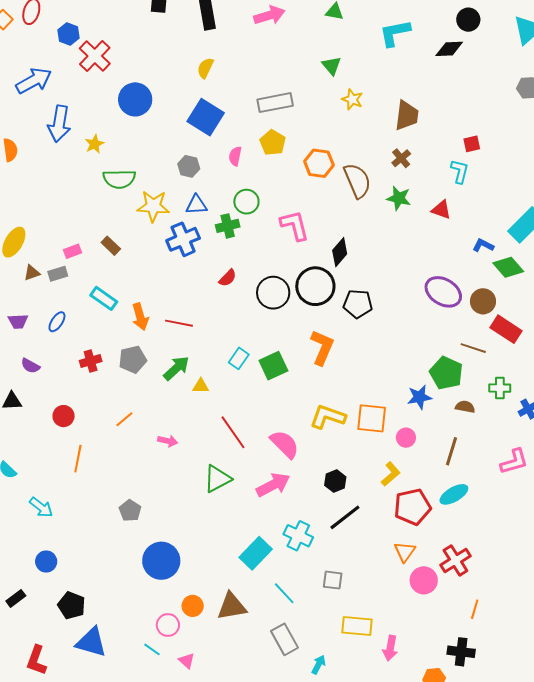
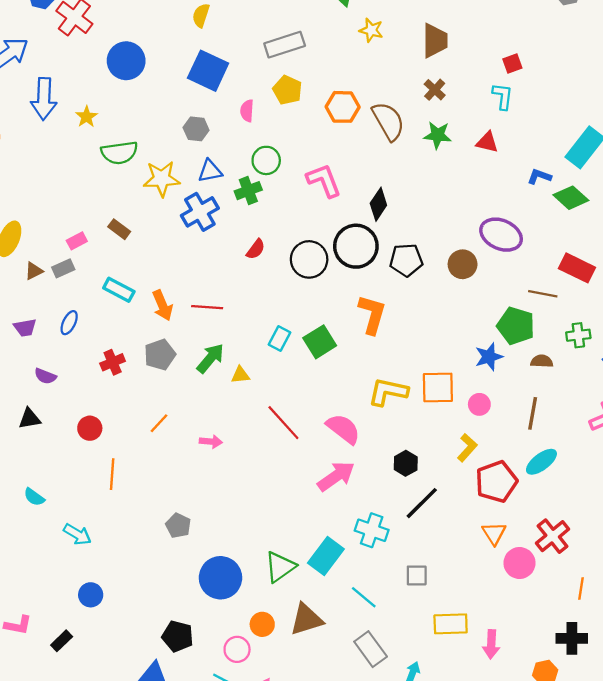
brown circle: (483, 301) -> (463, 264), moved
green triangle: (217, 479) -> (280, 567), moved
black pentagon: (72, 605) -> (178, 636), moved

